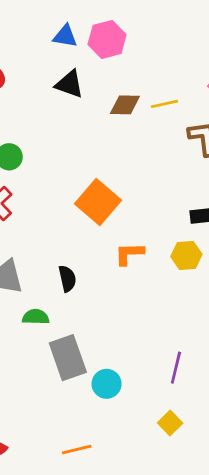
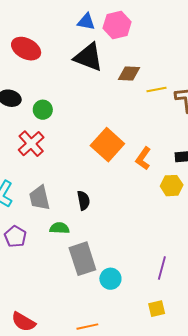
black triangle: (69, 84) -> (89, 57), size x1.4
yellow line: (164, 104) -> (157, 89), moved
orange L-shape: (129, 254) -> (143, 158), moved, turned -55
yellow square: (170, 423) -> (157, 309), turned 30

